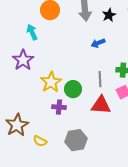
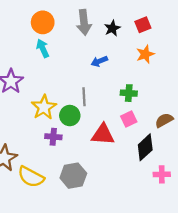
cyan arrow: (32, 32) -> (43, 48), moved
gray line: (100, 79) -> (84, 97), moved
yellow semicircle: (40, 141) -> (31, 177), size x1.6

